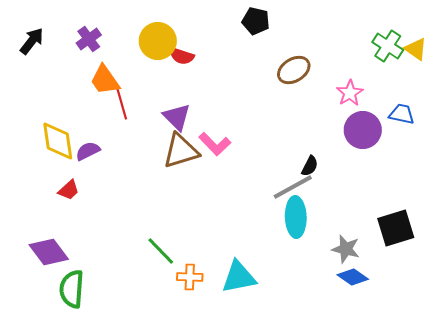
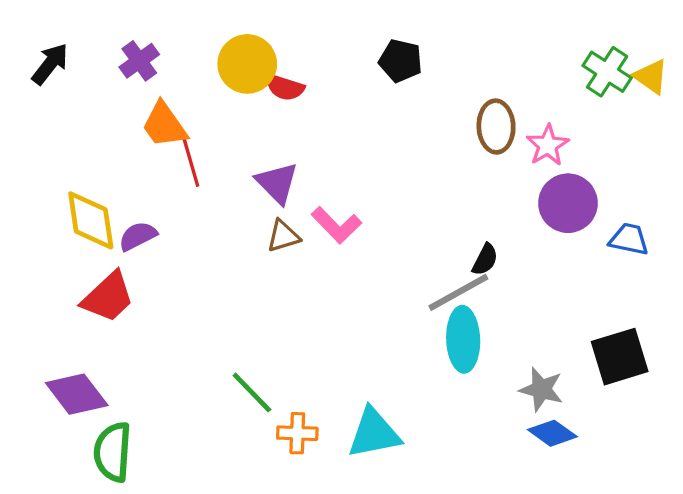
black pentagon: (256, 21) -> (401, 61), moved
brown ellipse: (294, 70) -> (496, 127), moved, turned -60
blue trapezoid: (402, 114) -> (629, 239), moved
brown triangle: (181, 151) -> (283, 236), size x0.6
red trapezoid: (69, 190) -> (108, 297), size x1.6

